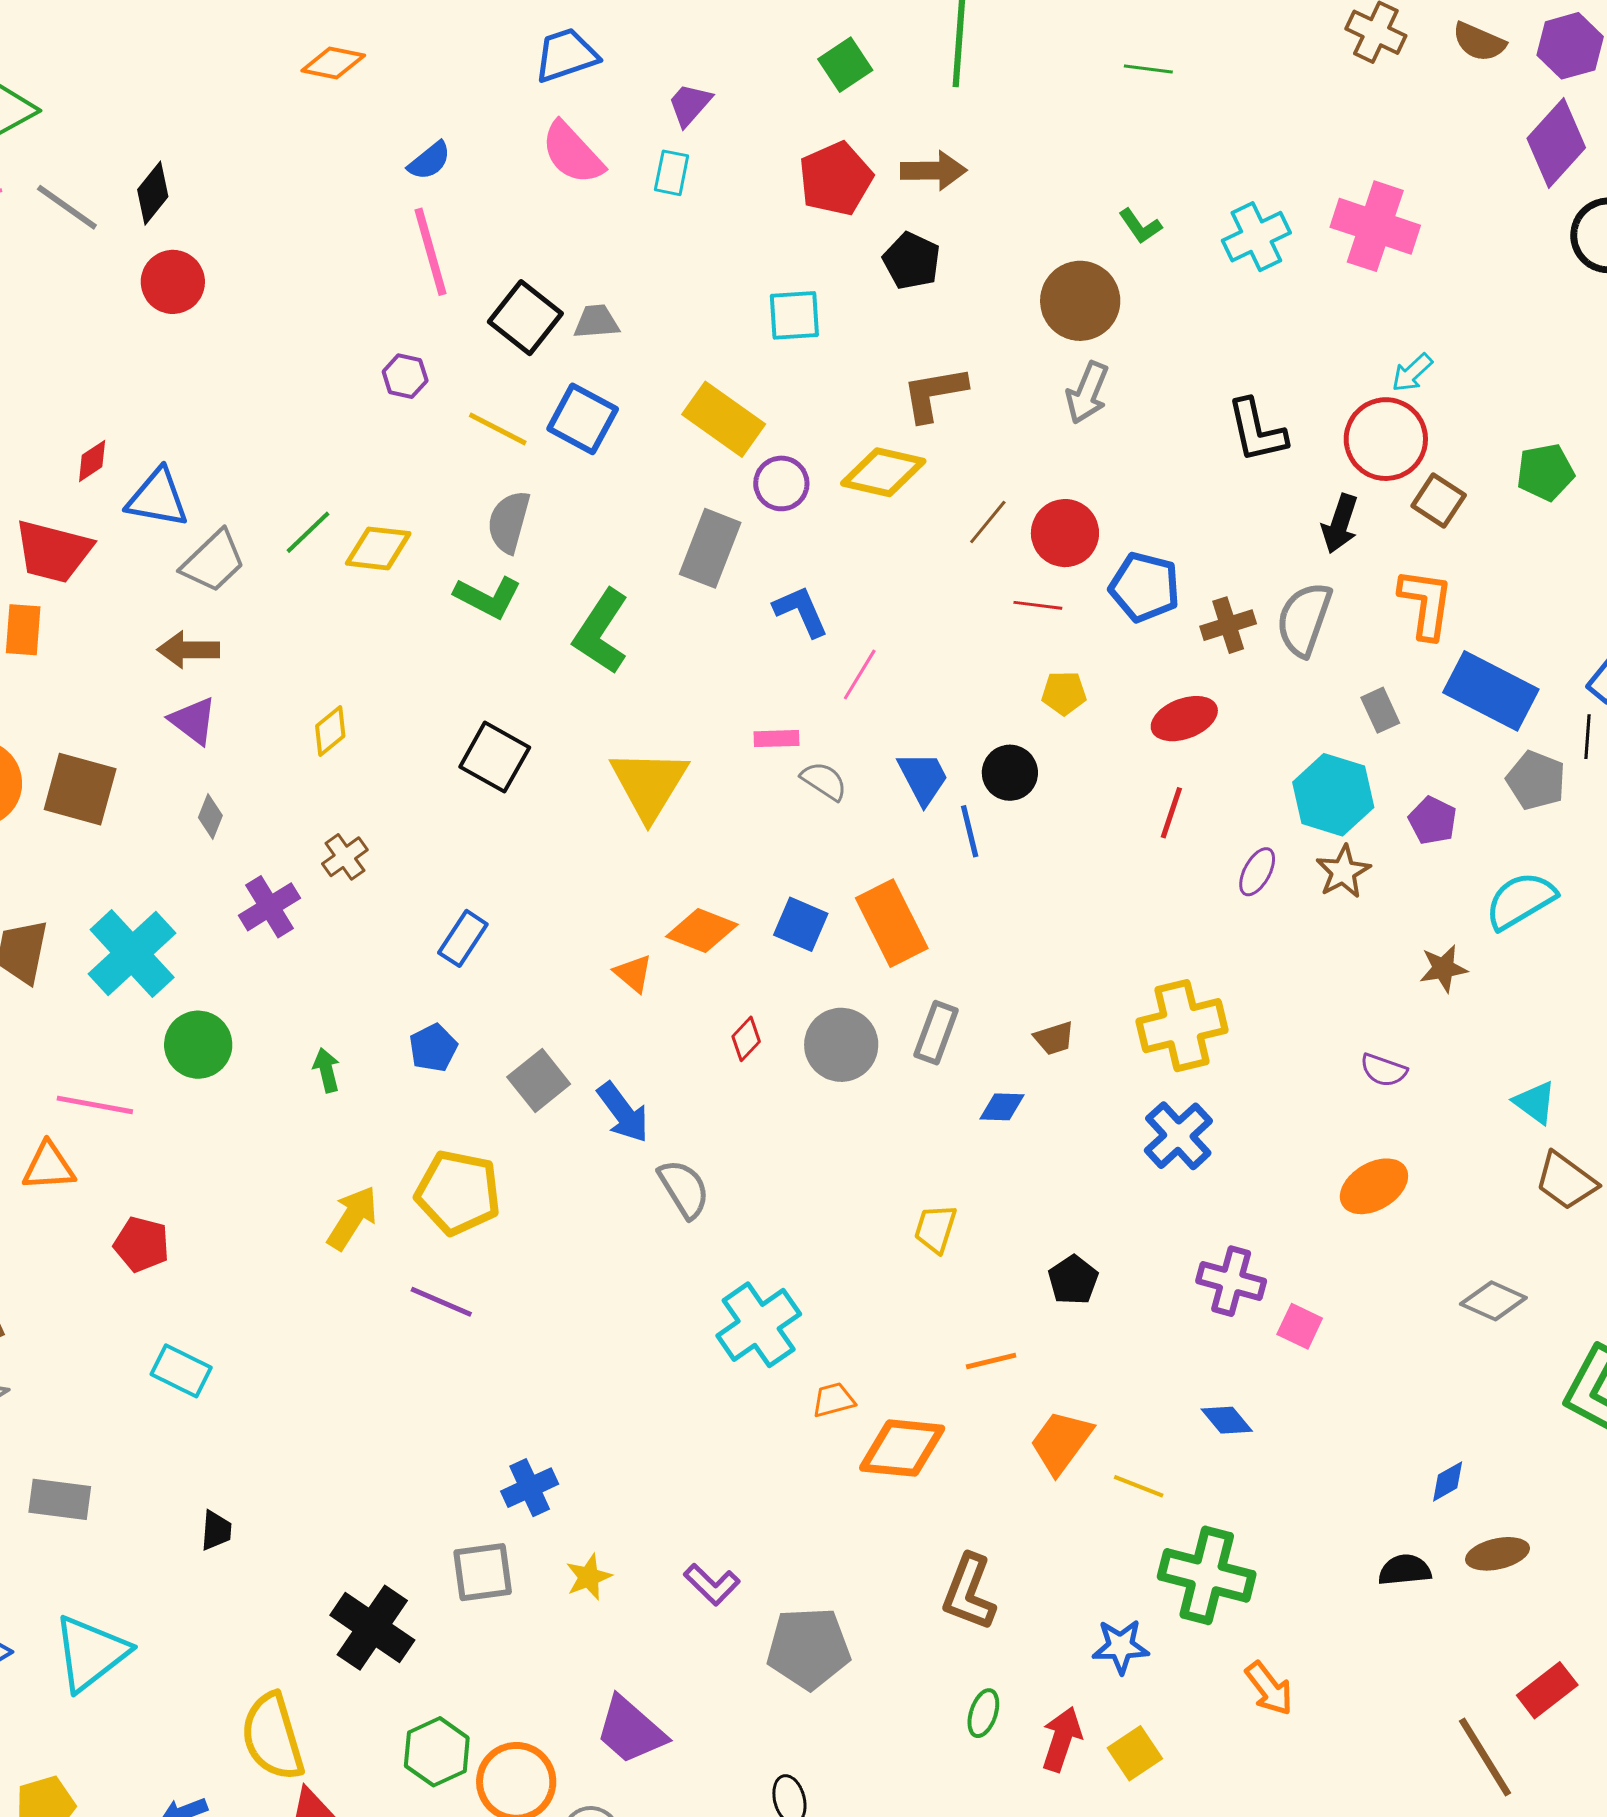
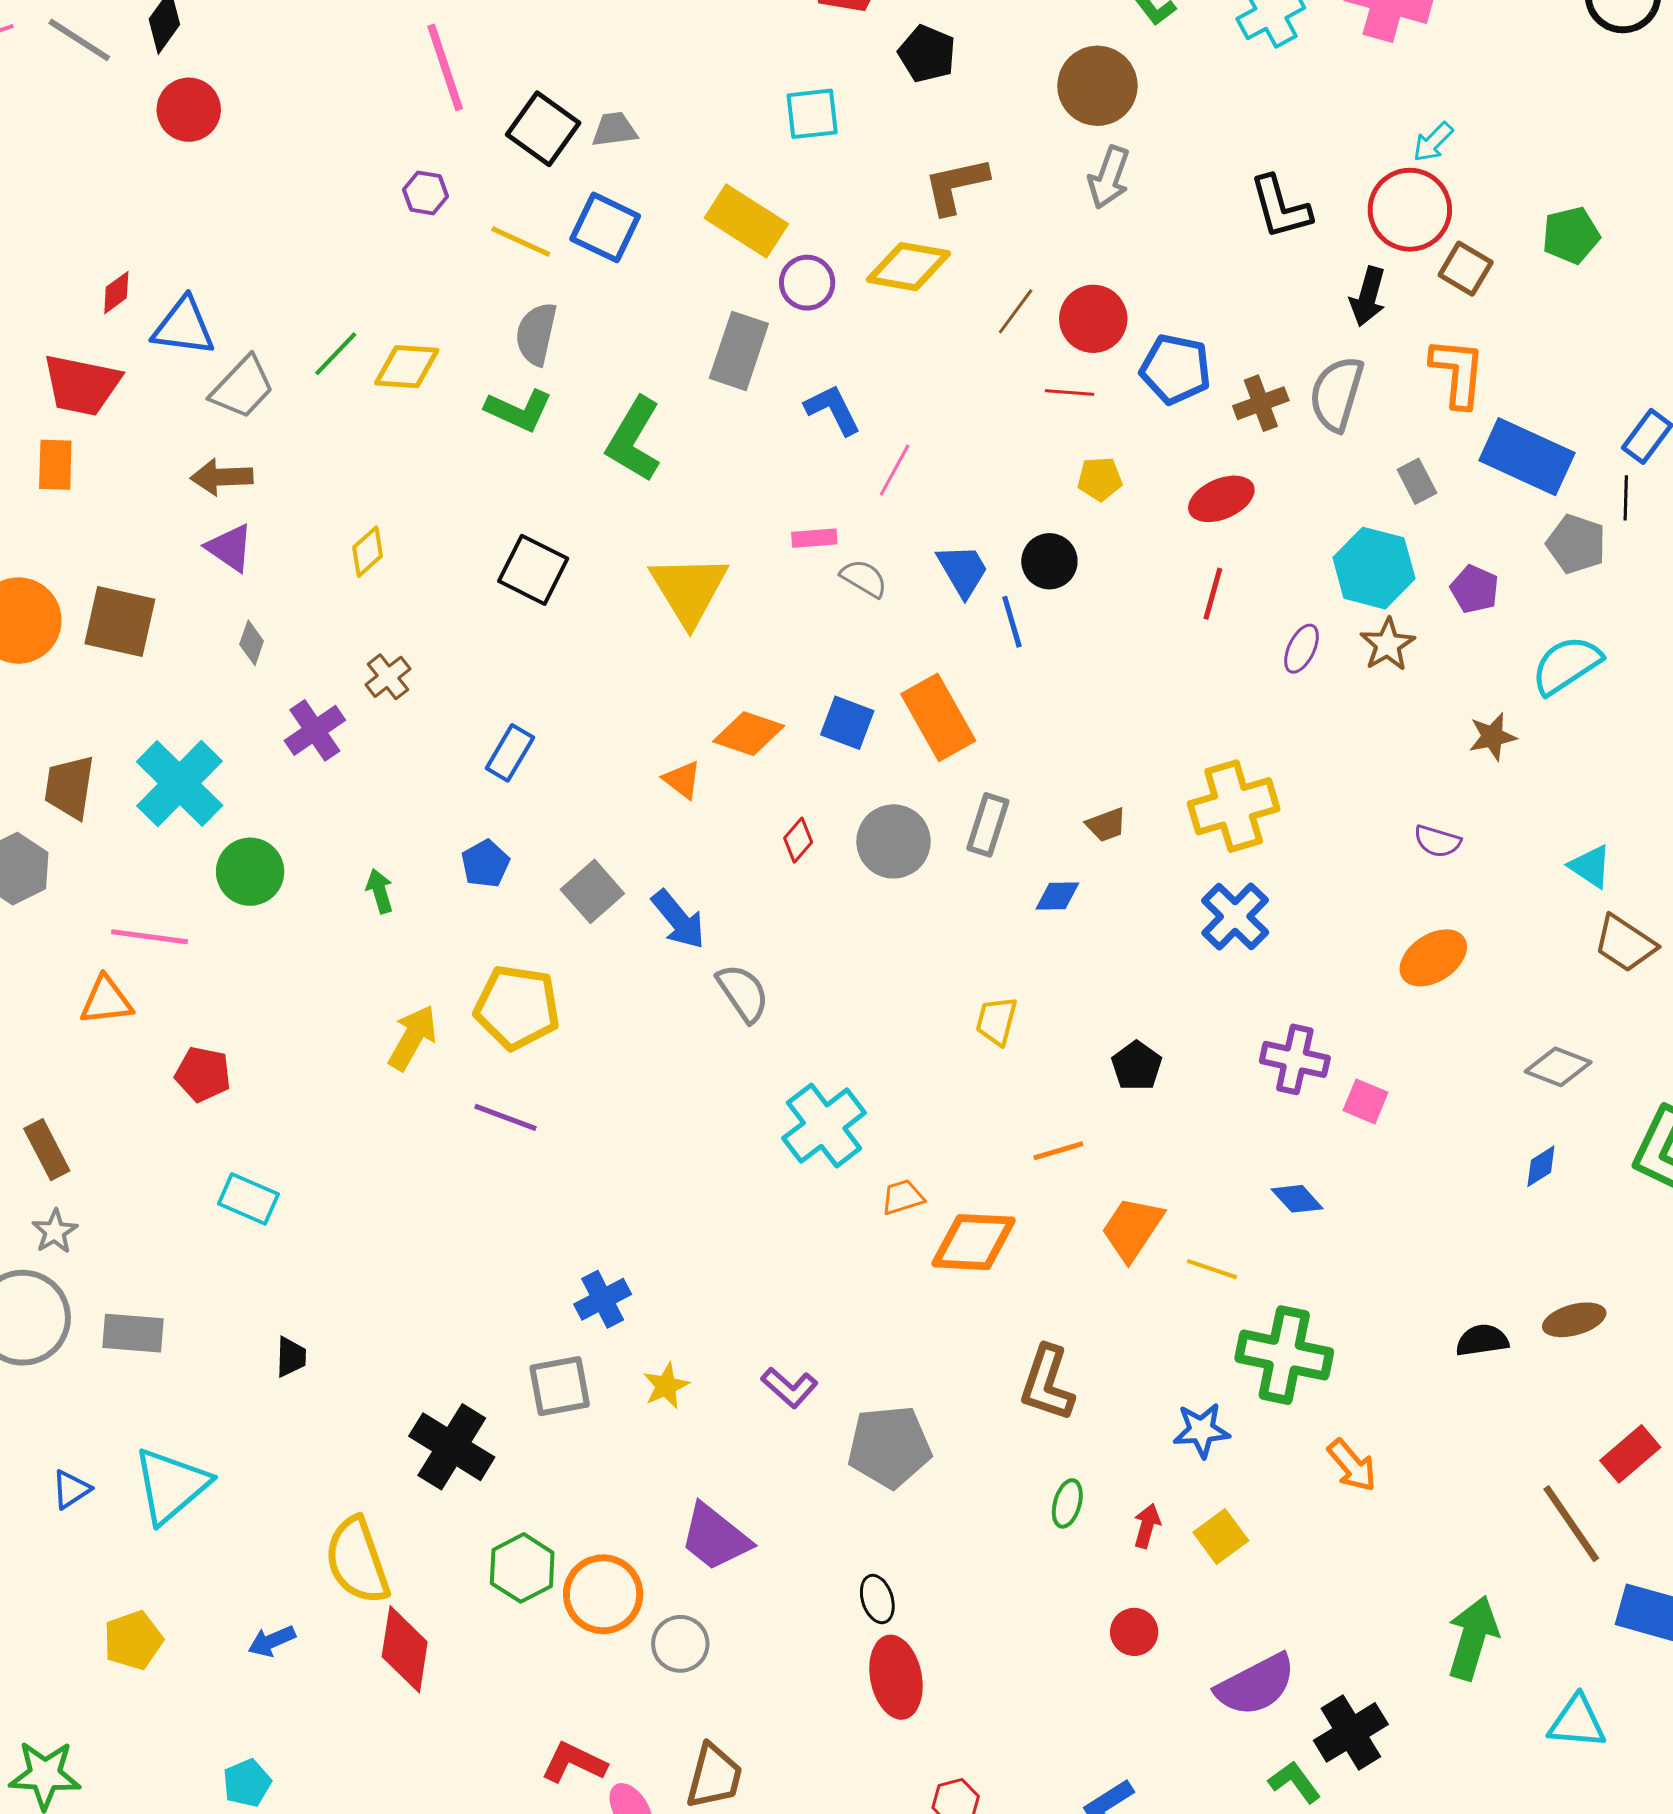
blue diamond: (1448, 1481) -> (1541, 1166), moved
red arrow: (1062, 1739) -> (1147, 1526), size x0.7

